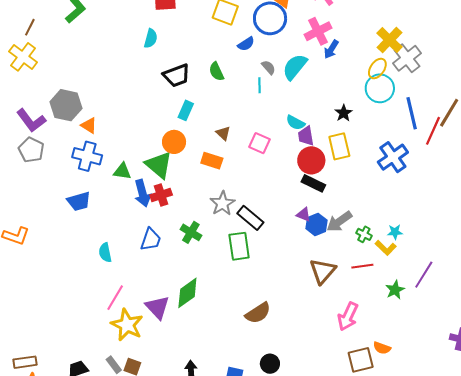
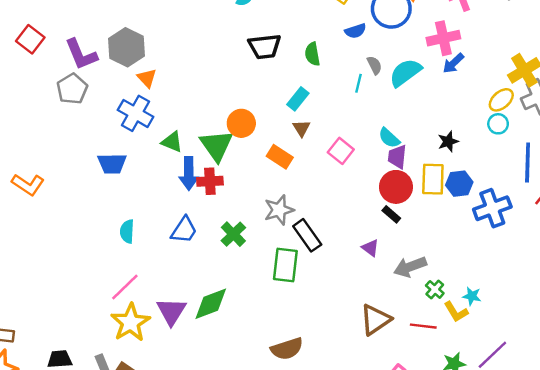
cyan circle: (380, 88) -> (498, 124), size x0.6
cyan rectangle: (186, 110) -> (298, 99), moved
black rectangle: (313, 183) -> (391, 214), size x0.7
blue hexagon: (316, 224) -> (459, 184), moved

